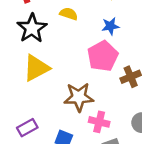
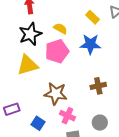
blue star: (110, 26) -> (90, 44), size x1.5
pink pentagon: (103, 56) -> (57, 51), moved

